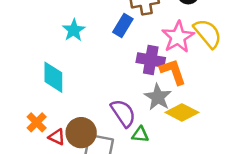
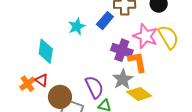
cyan star: (74, 30) -> (77, 26), moved
pink star: (178, 37) -> (145, 36), turned -30
red triangle: (57, 137) -> (42, 80), moved

